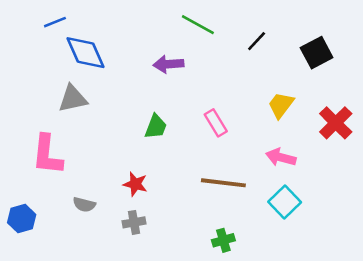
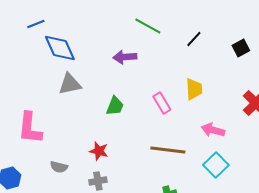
black square: (317, 53) -> (241, 48), size x0.7
gray triangle: (73, 99) -> (70, 84), moved
yellow trapezoid: (281, 105) -> (194, 89), moved, turned 140

